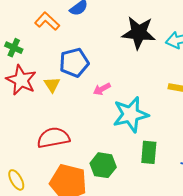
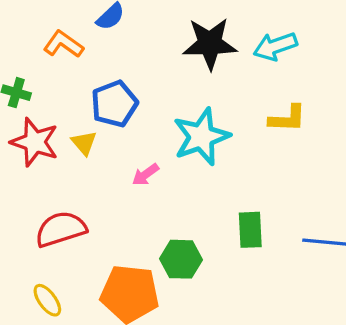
pink arrow: (102, 89) -> (145, 175), moved
cyan star: (131, 114) -> (201, 137), moved
red semicircle: (53, 138) -> (61, 229), moved

